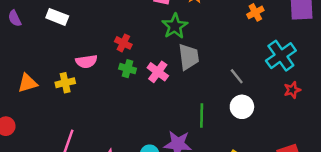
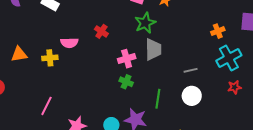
orange cross: (255, 12) -> (218, 31), moved
green cross: (128, 69) -> (126, 82), moved
pink cross: (158, 72) -> (127, 59), turned 30
gray line: (237, 76) -> (191, 70), turned -72

